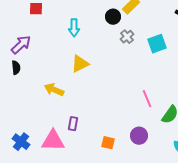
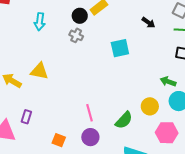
gray cross: (127, 37) -> (76, 35), moved, turned -32
yellow triangle: (80, 64) -> (39, 71), moved, turned 30
pink line: (147, 99) -> (89, 113), moved

